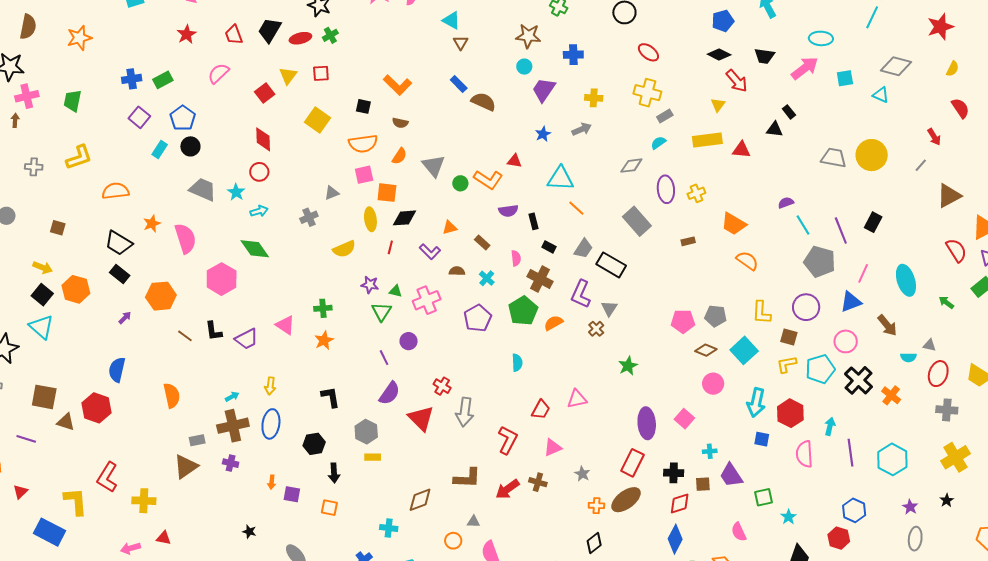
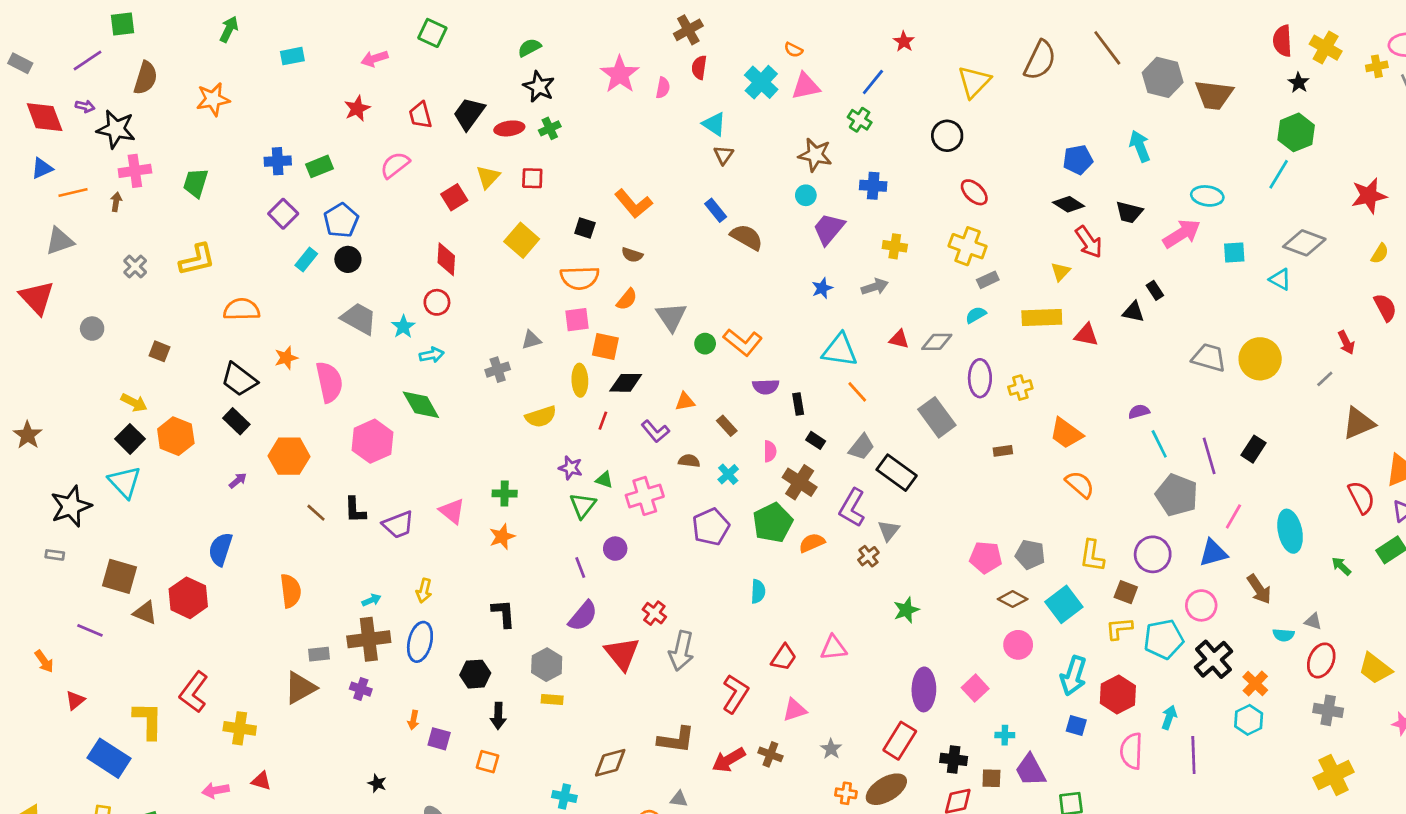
red triangle: (514, 161) -> (899, 339), moved
gray cross: (34, 167) -> (135, 266), turned 36
cyan hexagon: (892, 459) -> (1249, 720), moved, size x0.7

